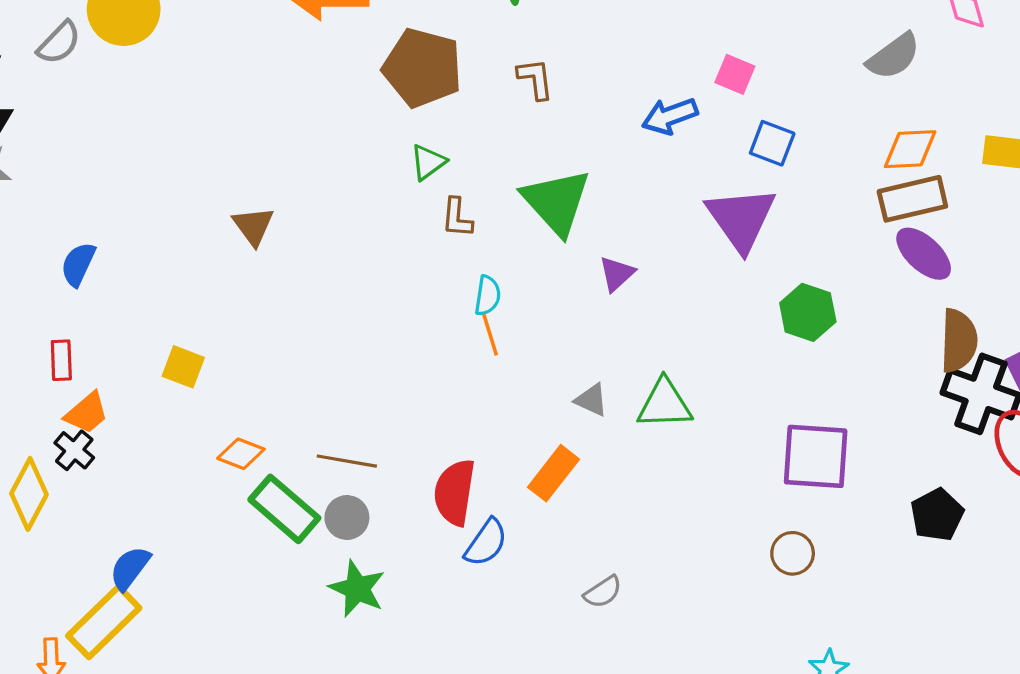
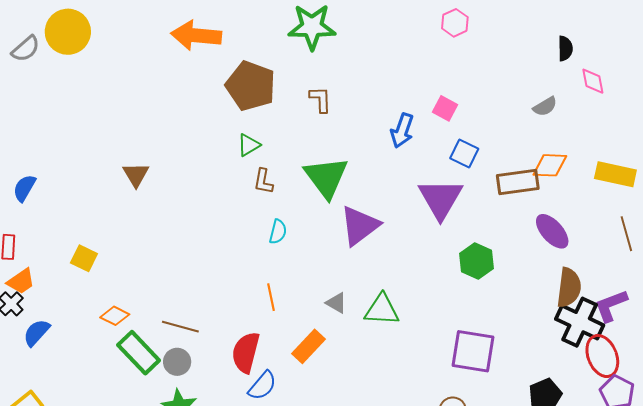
gray semicircle: (894, 56) -> (545, 107), size x0.7
blue arrow: (670, 116) -> (402, 131), turned -56
brown rectangle: (912, 199) -> (518, 182), moved
purple triangle: (617, 274) -> (360, 226), size x1.8
orange line: (490, 334) -> (271, 297), moved
blue semicircle: (130, 568) -> (37, 333), moved

